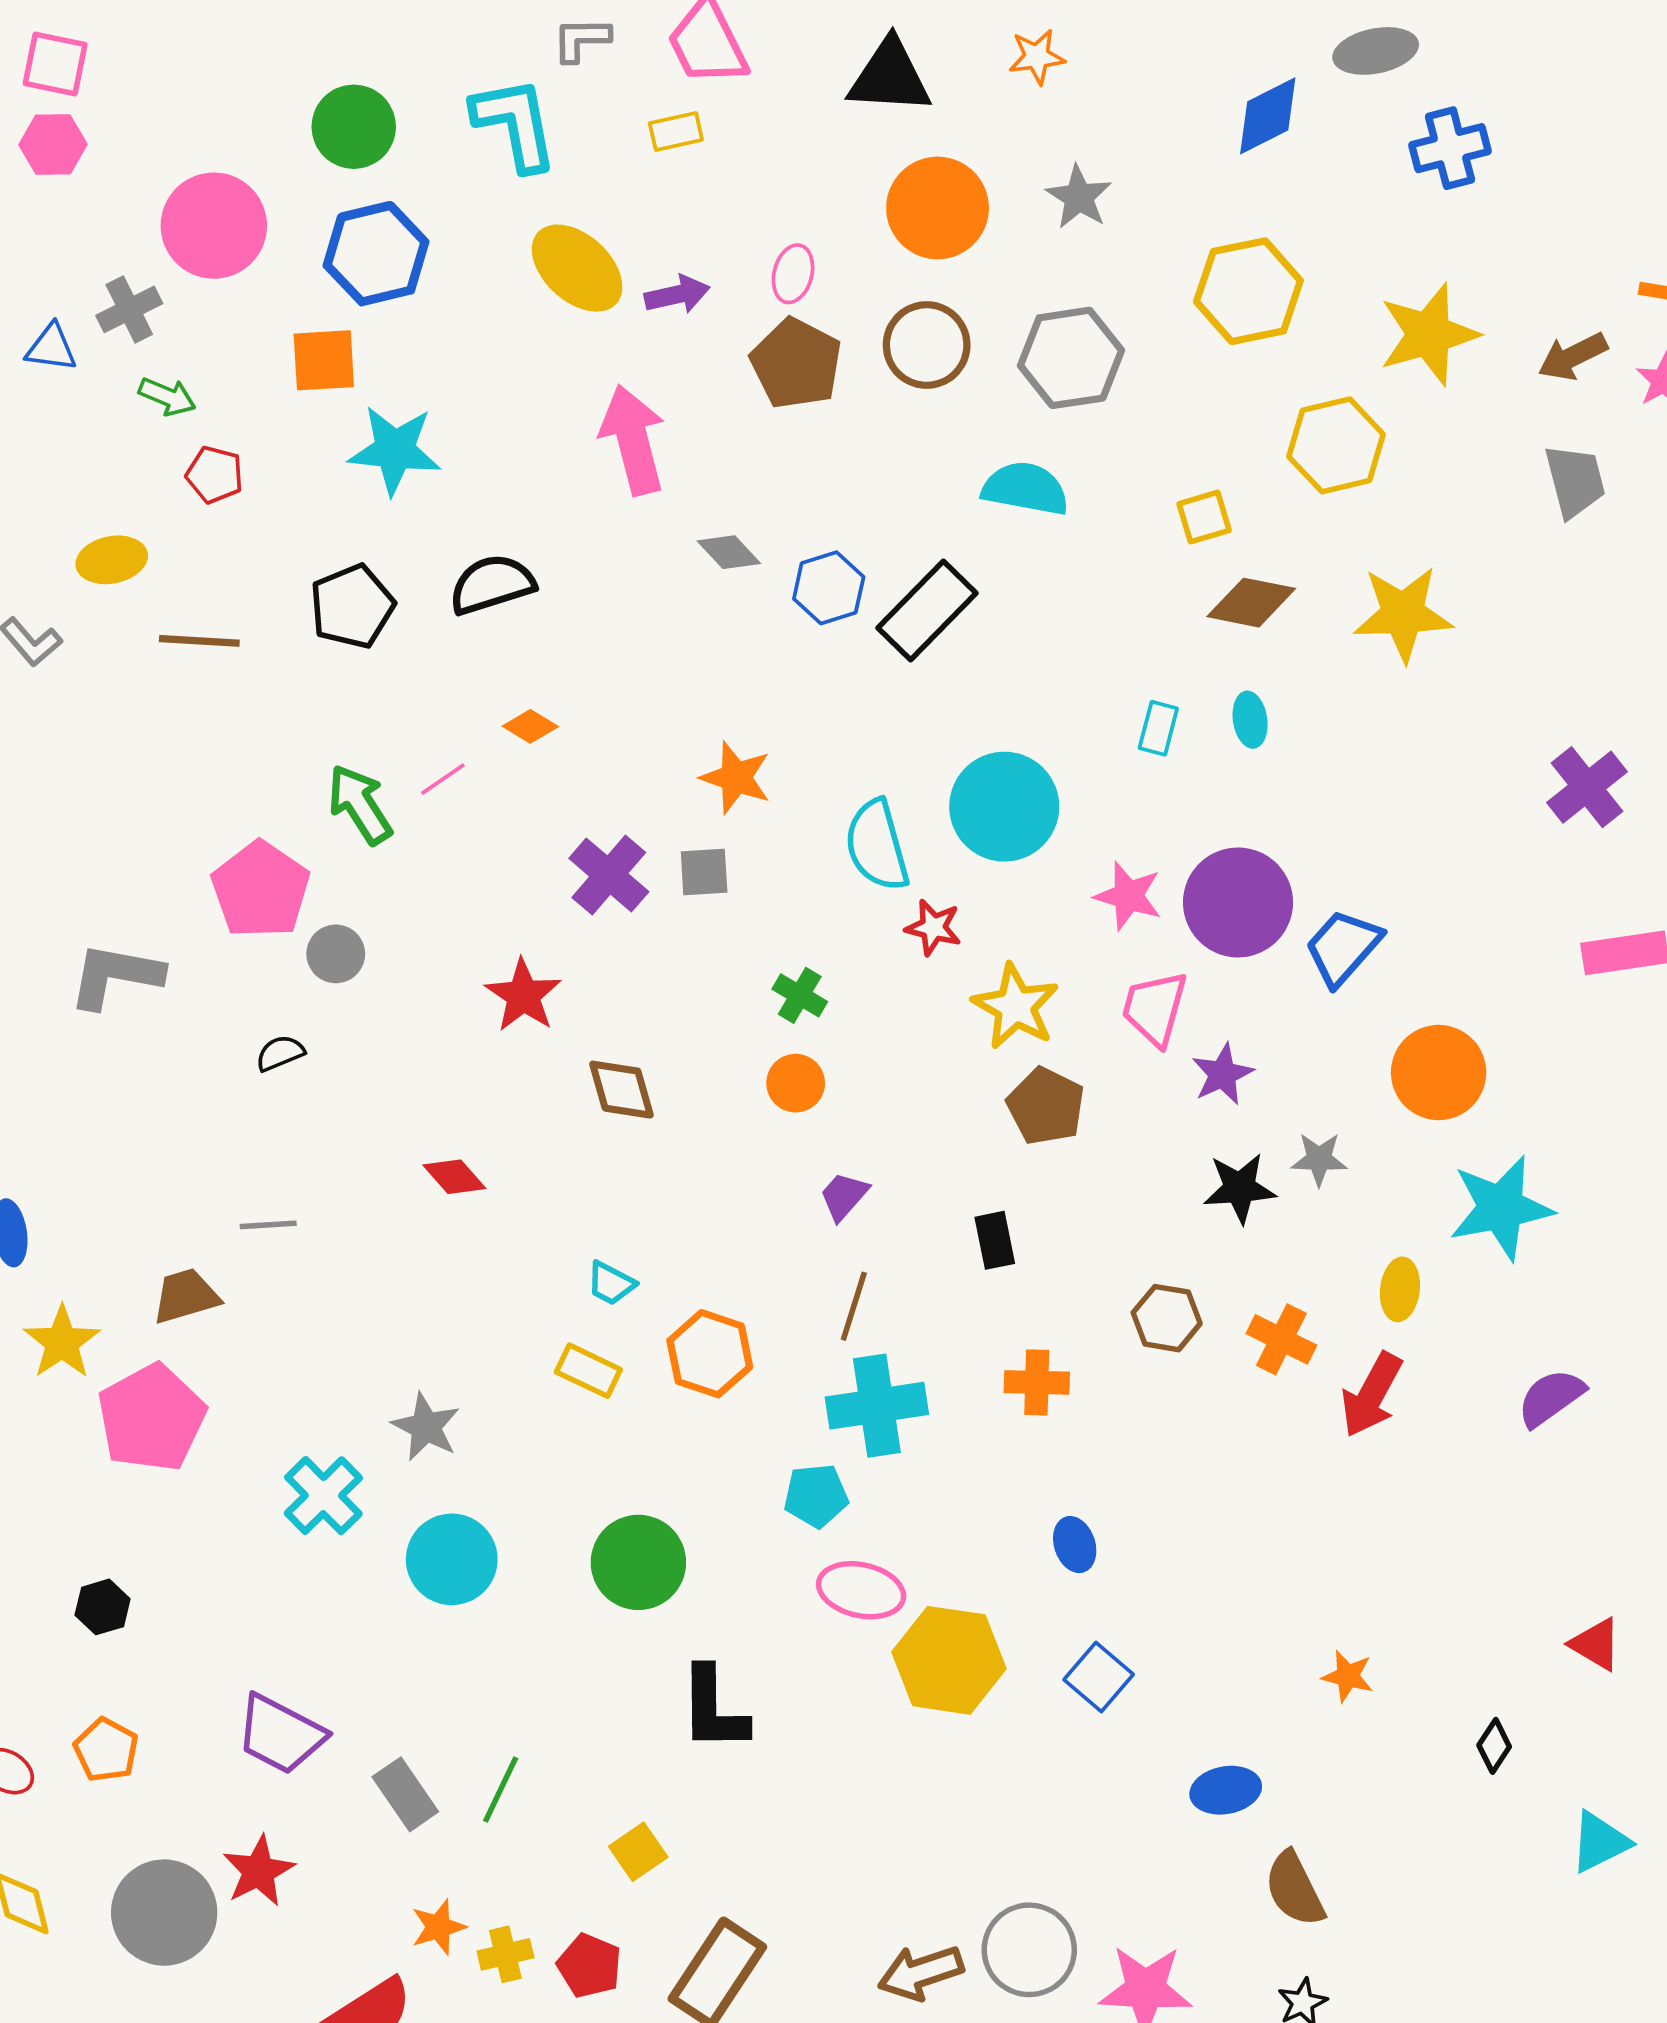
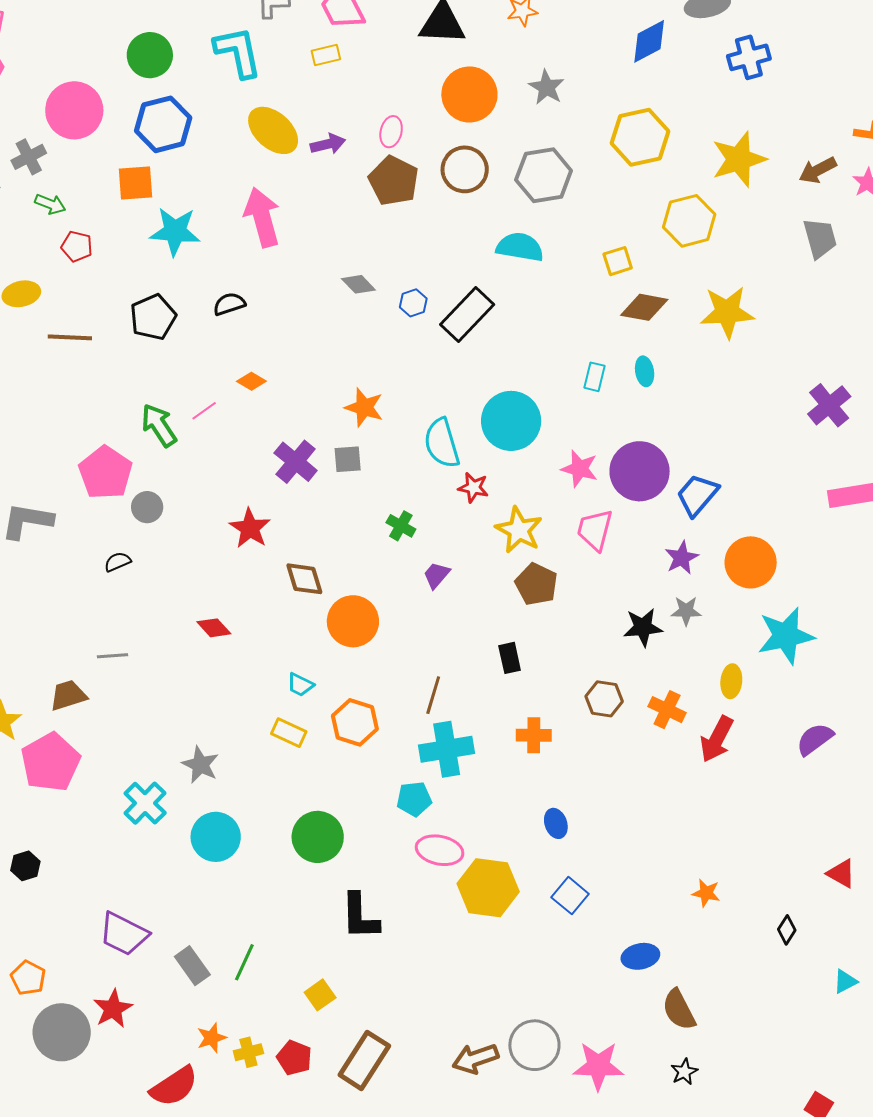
pink arrow: (633, 440) -> (262, 217), moved
black semicircle: (492, 584) -> (229, 304), size x0.7
blue hexagon: (829, 588) -> (413, 303), size x0.7
purple star: (1222, 1074) -> (682, 558), moved
orange circle: (796, 1083) -> (353, 621), moved, size x1.6
purple trapezoid: (844, 1196) -> (436, 575), moved
orange pentagon: (106, 1750) -> (28, 978), moved
cyan triangle: (1600, 1842) -> (845, 981), size x0.7

